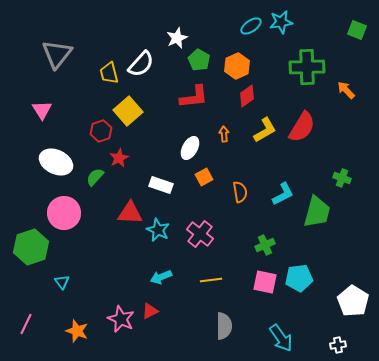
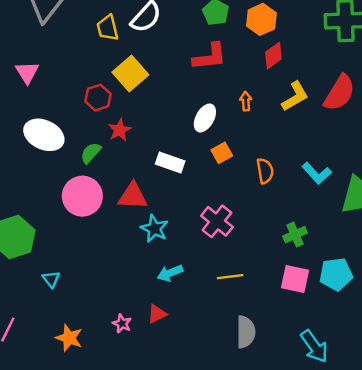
cyan L-shape: (283, 194) -> (317, 173), turned 75
pink circle: (64, 213) -> (82, 196), moved
cyan star: (158, 230) -> (154, 229), moved
pink star: (121, 319) -> (122, 324), size x0.6

